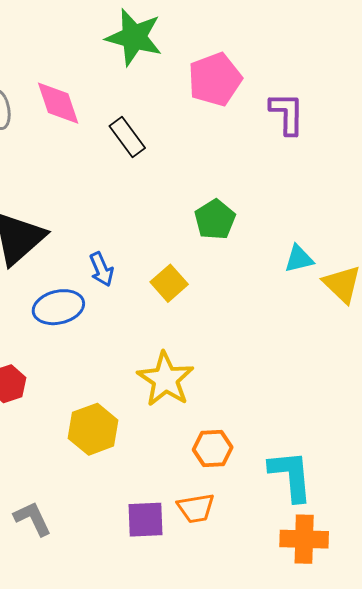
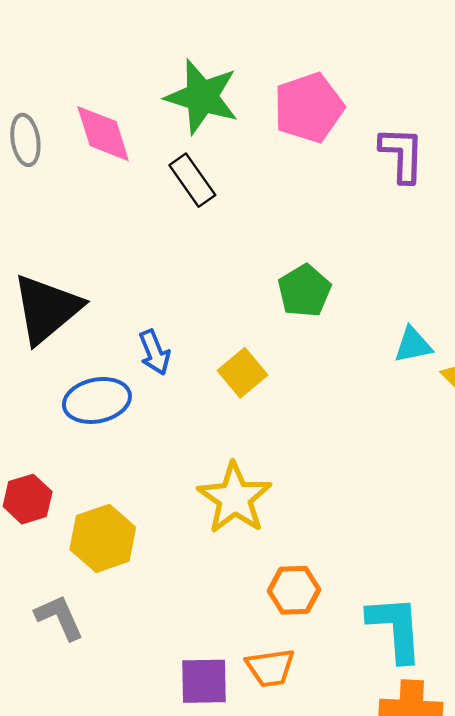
green star: (134, 37) -> (202, 97), moved
yellow hexagon: (93, 429) -> (103, 538), moved
gray L-shape: (33, 519) -> (59, 617), moved

